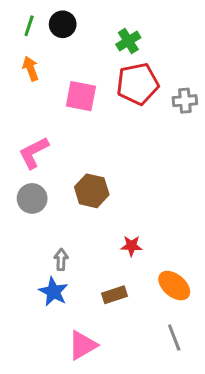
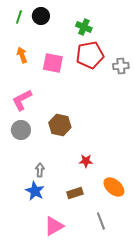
green cross: (128, 41) -> (84, 27), turned -35
orange arrow: (31, 69) -> (22, 55), moved
gray line: (174, 338) -> (101, 221), moved

